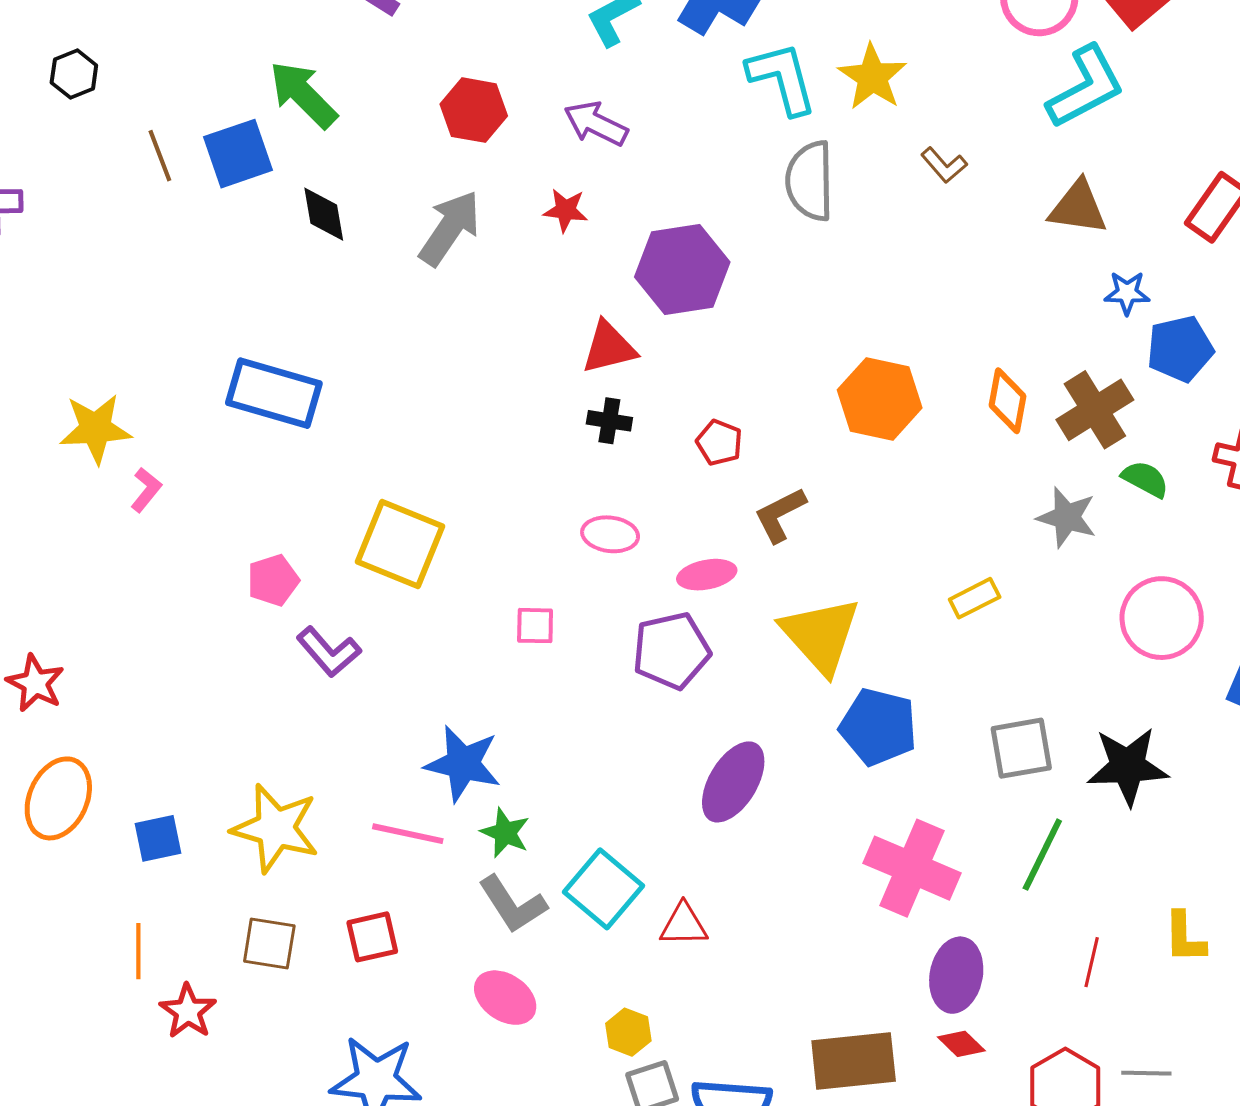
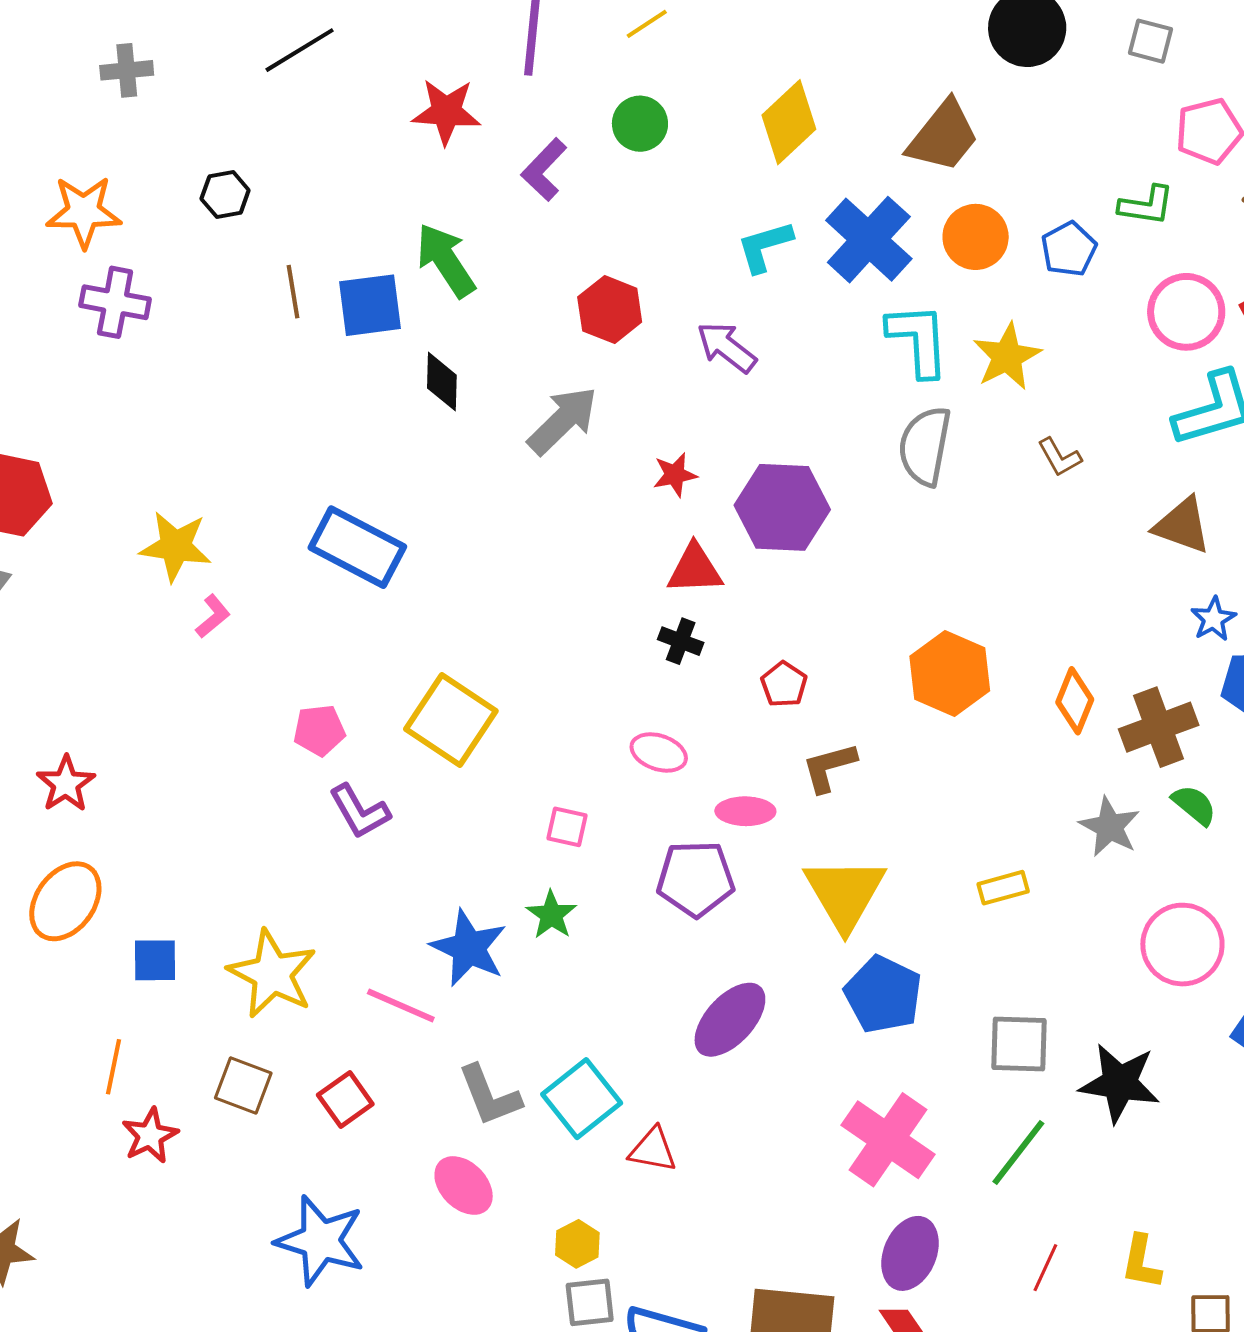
red star: (566, 210) -> (675, 475), moved, turned -30
blue star: (1127, 293) -> (1213, 619), turned 30
green star: (505, 833) -> (551, 915), moved
red square: (372, 937) -> (345, 1100), turned -34

